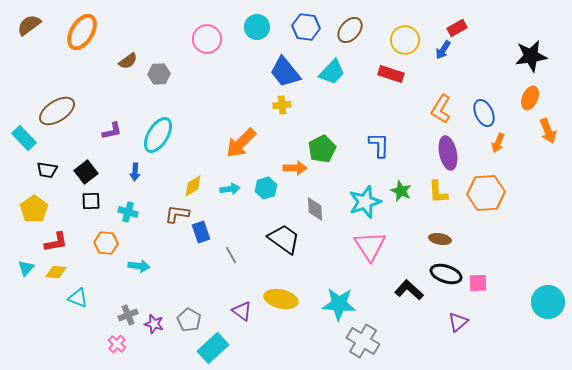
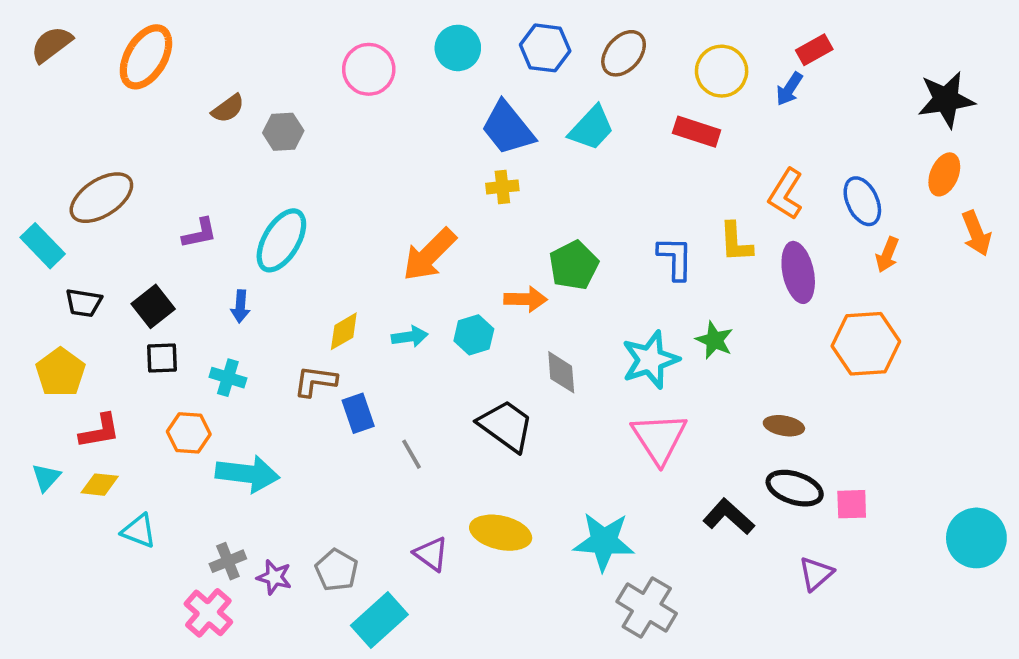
yellow L-shape: (438, 192) -> (736, 242), moved
cyan arrow: (139, 266) -> (248, 474), size x1.6
pink cross: (117, 344) -> (208, 613), size x1.5

